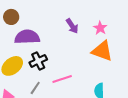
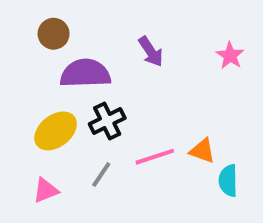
purple arrow: (72, 26) -> (151, 52), moved
orange triangle: (102, 51) -> (202, 151), moved, size x0.6

